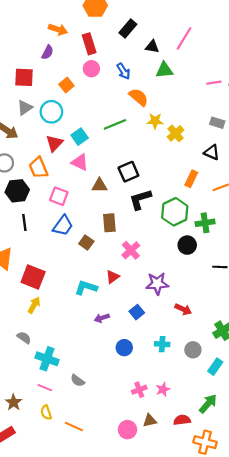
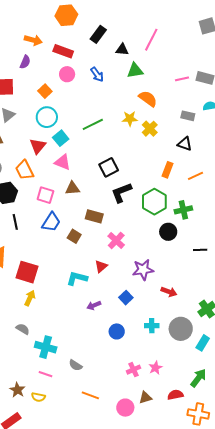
red rectangle: (89, 44) -> (63, 51), turned -48
orange semicircle: (139, 97) -> (148, 99), moved
cyan circle: (51, 112) -> (47, 117), moved
brown triangle: (99, 185) -> (72, 188), moved
brown rectangle: (109, 223) -> (94, 216), turned -66
gray circle: (193, 350) -> (181, 329), size x1.5
yellow semicircle: (46, 412) -> (38, 397), moved, turned -56
orange line: (74, 426) -> (90, 395), moved

